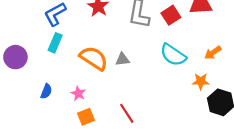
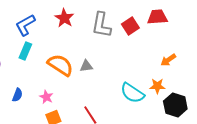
cyan semicircle: (173, 55) -> (132, 93), moved

